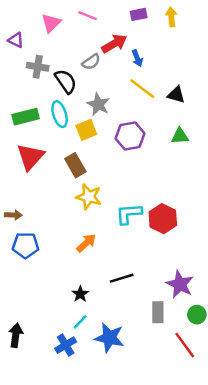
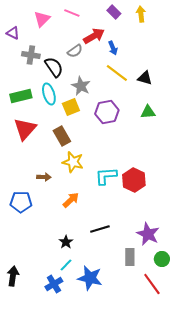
purple rectangle: (139, 14) -> (114, 12), turned 56
brown arrow: (13, 215) -> (44, 177), moved

